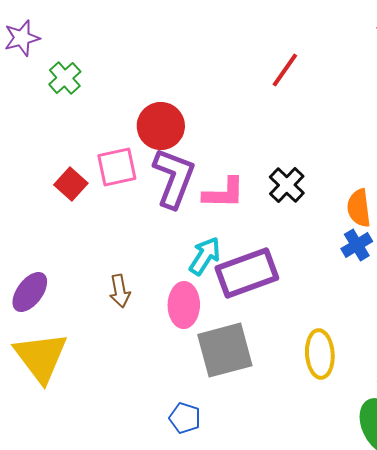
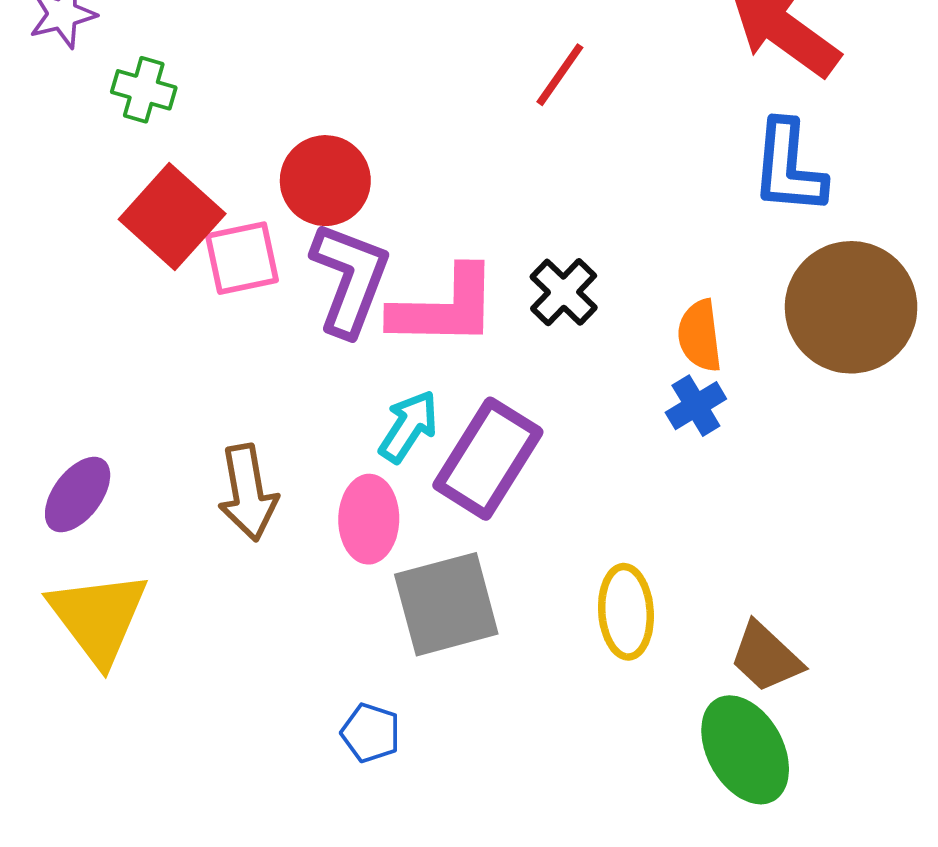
green cross: (65, 78) -> (144, 90), turned -32
red square: (71, 184) -> (172, 217), moved, size x1.6
pink L-shape: (224, 193) -> (444, 307), size x1.4
purple rectangle: (247, 273) -> (488, 459), turned -38
brown arrow: (120, 291) -> (248, 493), size x1.5

